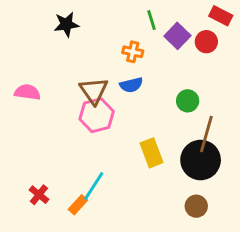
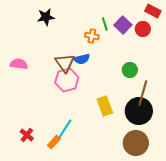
green line: (152, 20) -> (105, 24), moved
blue semicircle: (131, 85) -> (82, 59), moved
brown circle: (196, 206) -> (136, 143), size x1.6

